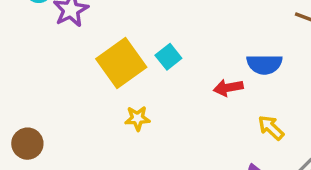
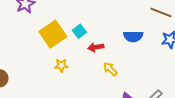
red arrow: (228, 88) -> (96, 47), moved
yellow arrow: (271, 128) -> (110, 69), moved

